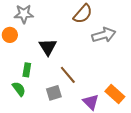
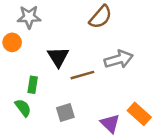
gray arrow: (104, 35) -> (119, 59), moved
brown line: (68, 75) -> (82, 75), moved, turned -66

